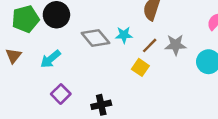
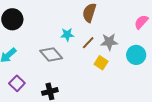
gray diamond: (95, 38) -> (51, 54), moved
yellow square: (140, 67) -> (101, 63), moved

